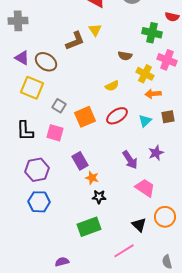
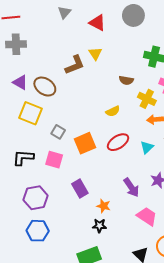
black L-shape: (25, 131) -> (23, 158), turned 95
orange star: (92, 178) -> (104, 206), moved

